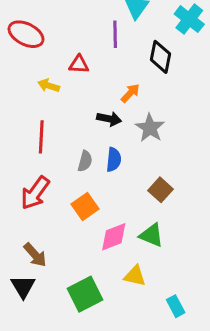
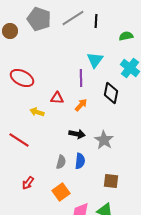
orange arrow: (130, 93) -> (81, 105), moved
red line: (41, 137) -> (19, 140), moved, turned -60
brown square: (161, 190) -> (111, 181), turned -35
red arrow: (35, 193) -> (28, 183), size x0.6

